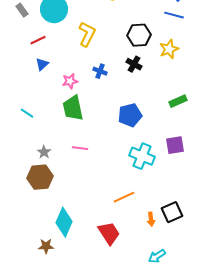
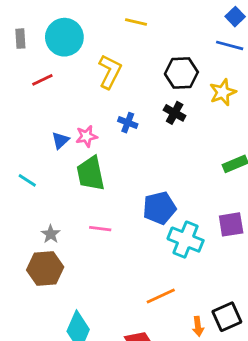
gray rectangle: (22, 10) -> (20, 39), turned 32
blue triangle: (42, 64) -> (60, 140), moved
blue pentagon: (130, 115) -> (159, 208), moved

